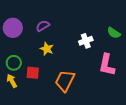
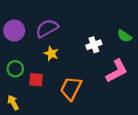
purple semicircle: (43, 26) -> (47, 28), size x1.5
pink L-shape: (107, 65) -> (117, 71), turned -130
yellow arrow: (12, 81) -> (13, 103), moved

